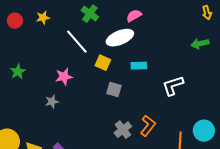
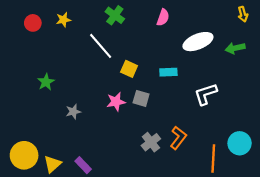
pink semicircle: (134, 16) -> (163, 17), turned 140
white ellipse: (120, 38) -> (198, 42), moved
green star: (18, 72) -> (46, 82), moved
pink star: (64, 77) -> (116, 102), moved

